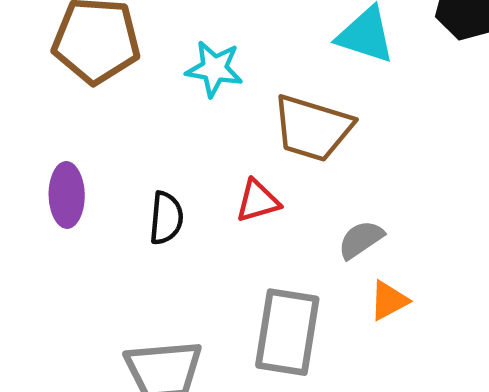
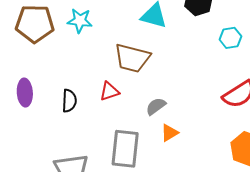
cyan star: (214, 69) -> (80, 21), moved

